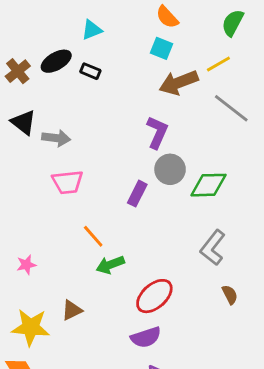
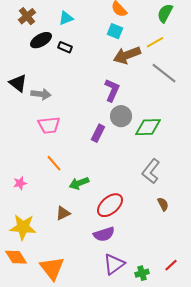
brown cross: (18, 71) -> (27, 16), moved
orange line: (93, 236) -> (54, 163), moved
brown triangle: (72, 310) -> (63, 213), moved

